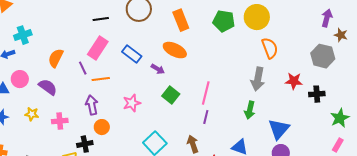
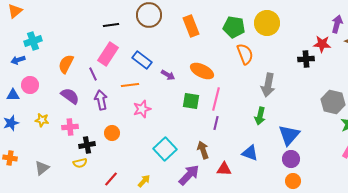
orange semicircle: (270, 48) -> (245, 54), moved
orange ellipse: (175, 50) -> (202, 71), moved
gray hexagon: (323, 56) -> (333, 102), moved
orange line: (101, 79) -> (130, 85), moved
red star: (294, 81) -> (322, 44), moved
purple semicircle: (48, 87) -> (70, 96), moved
black cross: (317, 94) -> (306, 59), moved
green square: (171, 95) -> (191, 101), moved, turned -30
purple arrow: (92, 105) -> (101, 100), moved
black cross: (85, 144) -> (87, 145), moved

